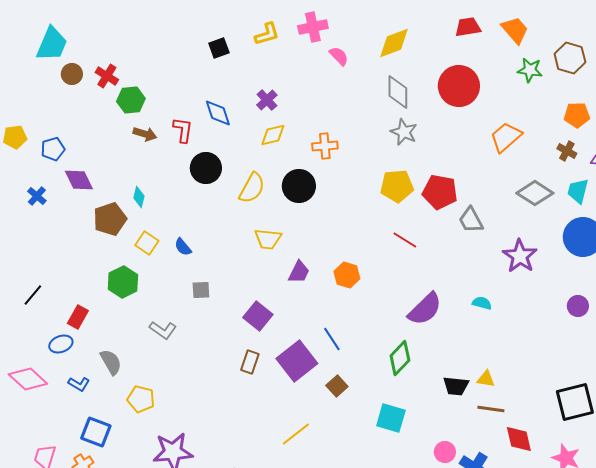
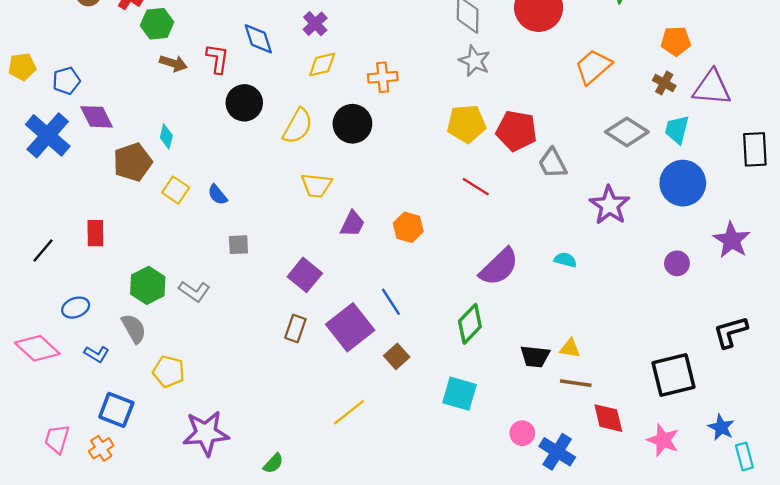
blue cross: (37, 196) -> (48, 135), size x2.0
green hexagon: (123, 282) -> (148, 285), moved
red rectangle: (78, 317) -> (95, 233), moved, turned -30

